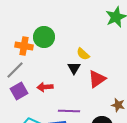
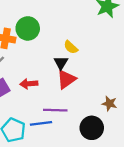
red triangle: (97, 79) -> (66, 79), moved

